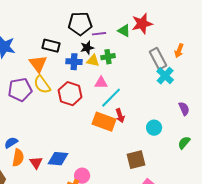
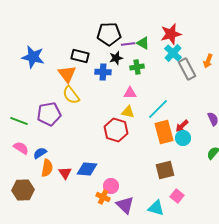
green triangle: (124, 31) -> (143, 43), moved
yellow triangle: (93, 61) -> (128, 112), moved
cyan cross: (165, 76) -> (173, 53), moved
purple pentagon: (20, 90) -> (49, 114), moved
red hexagon: (70, 94) -> (116, 130), moved
cyan line: (111, 98) -> (158, 109), moved
red arrow: (120, 116) -> (182, 126), moved, turned 64
orange rectangle: (104, 122) -> (164, 132), moved, turned 55

